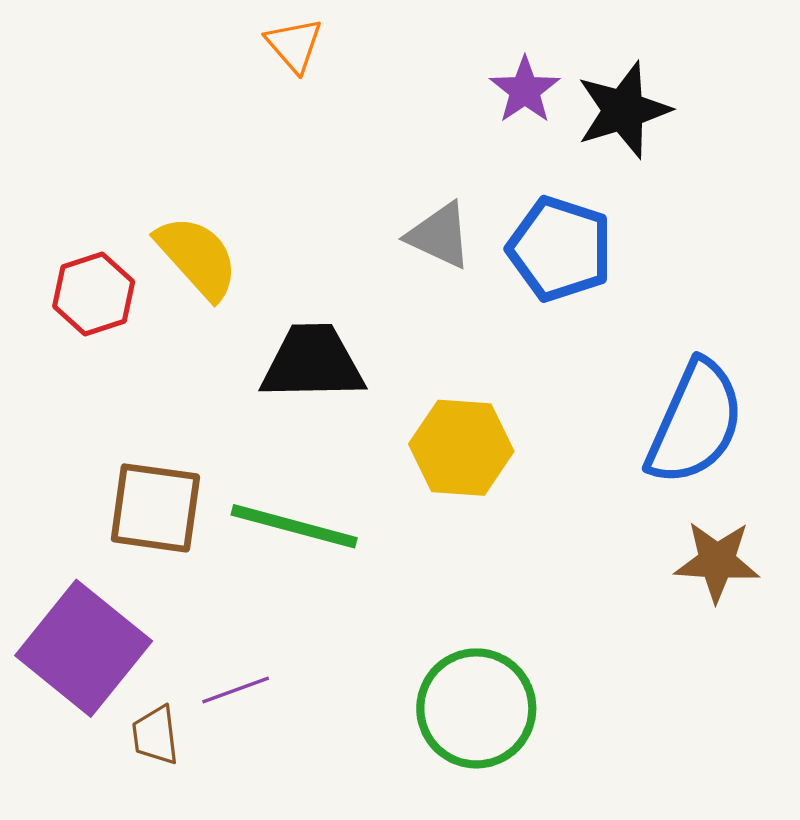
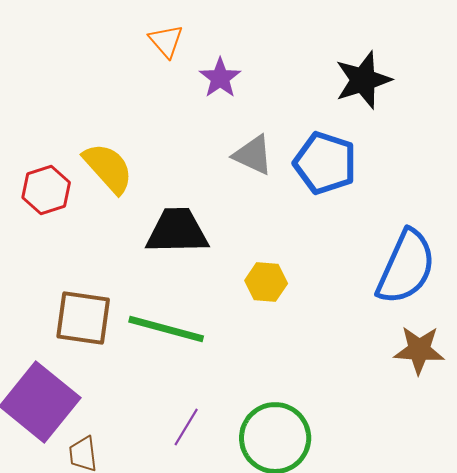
purple star: (525, 90) -> (220, 78), moved
yellow hexagon: (461, 448) -> (266, 282), size x0.7
purple line: (236, 690) -> (186, 427), moved, turned -39

